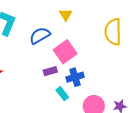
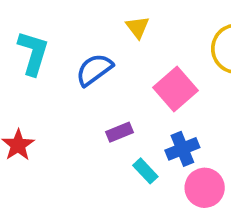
pink square: (65, 52) -> (176, 89), moved
blue cross: (75, 77) -> (182, 149), moved

